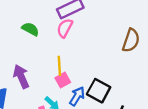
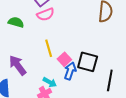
pink semicircle: (65, 28) -> (46, 14), turned -126
pink square: (63, 80) -> (64, 59), moved

